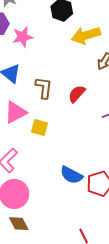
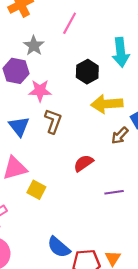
brown L-shape: (44, 88) -> (53, 121), moved

